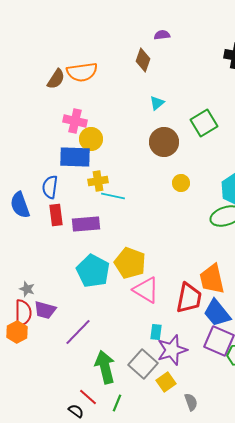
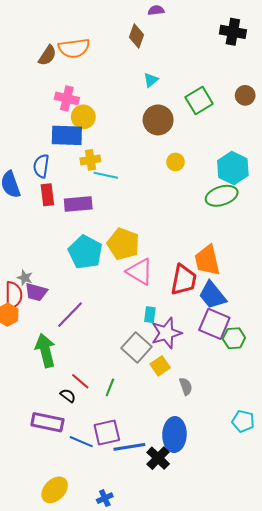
gray star: (27, 289) -> (25, 278), moved
green arrow: (105, 367) -> (45, 351), moved

